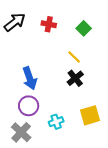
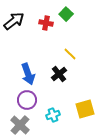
green square: (84, 28) -> (66, 14), moved
black cross: (75, 78) -> (59, 74), moved

